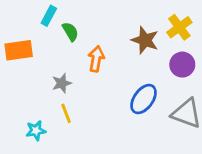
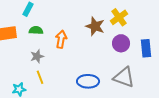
green semicircle: (70, 32) -> (36, 30), moved, turned -56
blue ellipse: (144, 99) -> (88, 81), moved, turned 55

